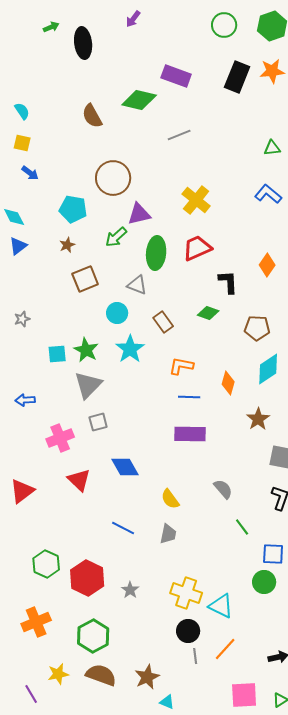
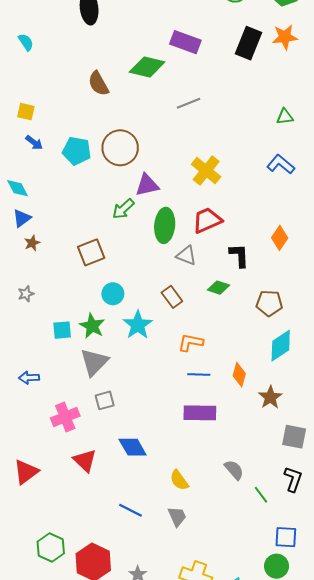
cyan semicircle: (22, 111) -> (26, 42), moved
cyan pentagon: (73, 209) -> (77, 151), moved
brown star: (67, 245) -> (32, 243), moved
gray triangle: (137, 285) -> (186, 255), moved
cyan circle: (117, 313) -> (113, 294), moved
orange diamond: (228, 383) -> (239, 375), moved
green line: (242, 527) -> (261, 495), moved
gray trapezoid: (168, 534) -> (177, 516), turned -35

